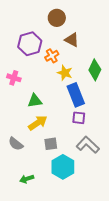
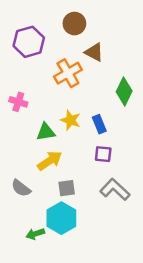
purple hexagon: (30, 44) -> (29, 42), moved
orange cross: (52, 56) -> (68, 73), size x1.5
yellow star: (65, 73) -> (71, 120), moved
blue rectangle: (76, 95) -> (99, 124), size x0.6
cyan hexagon: (63, 167) -> (61, 218), moved

